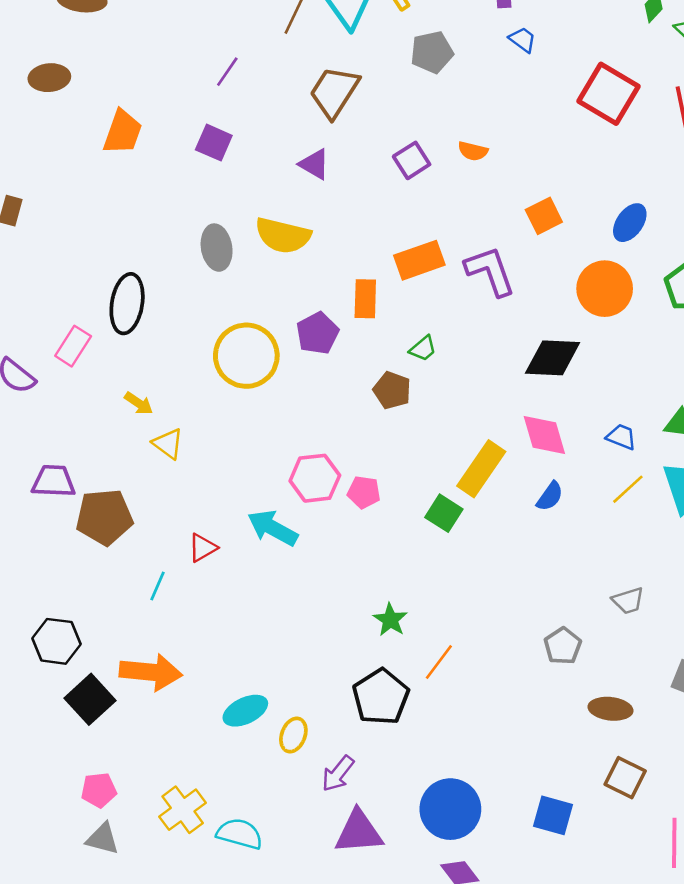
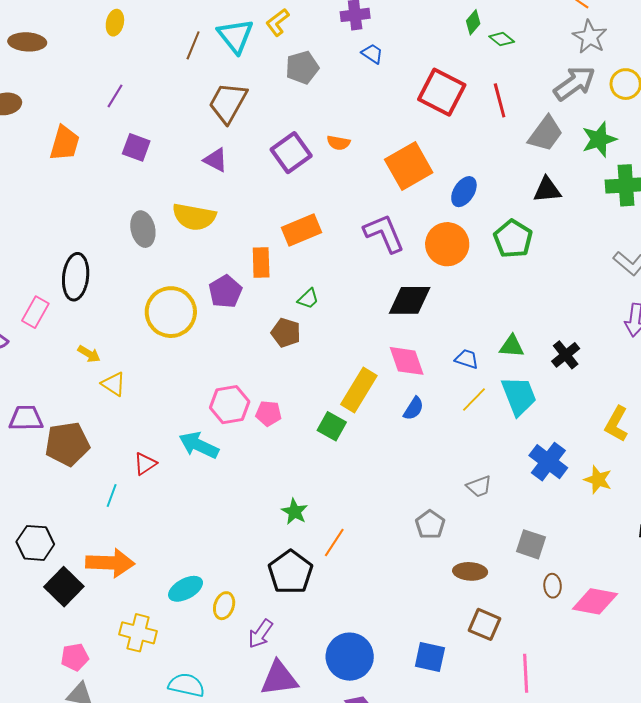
purple line: (227, 72) -> (115, 96), moved
purple square: (412, 160) -> (291, 153), size x1.4
orange square: (544, 216) -> (409, 166), moved, size x1.6
purple L-shape: (490, 271) -> (384, 233), moved
yellow cross: (183, 810) -> (138, 633), moved, turned -36

